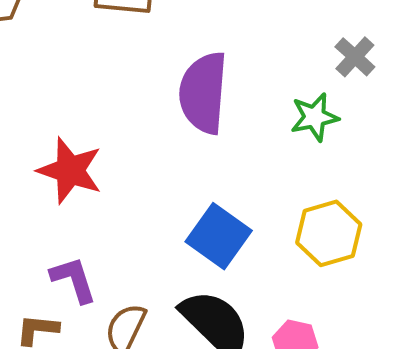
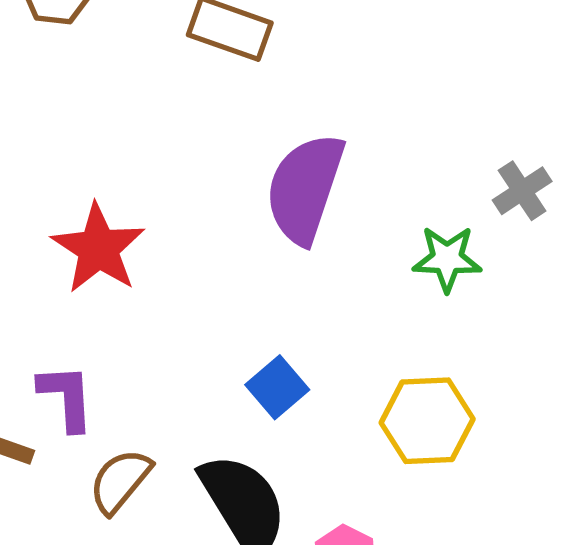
blue square: (219, 236) -> (277, 387), size x0.7

